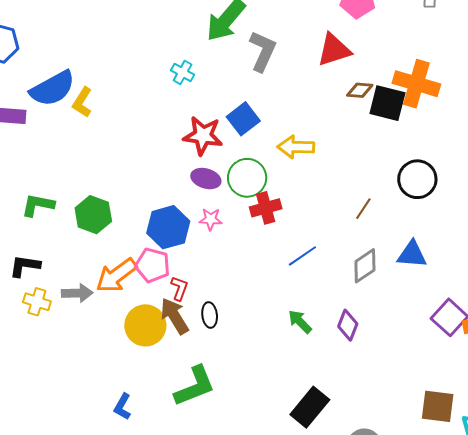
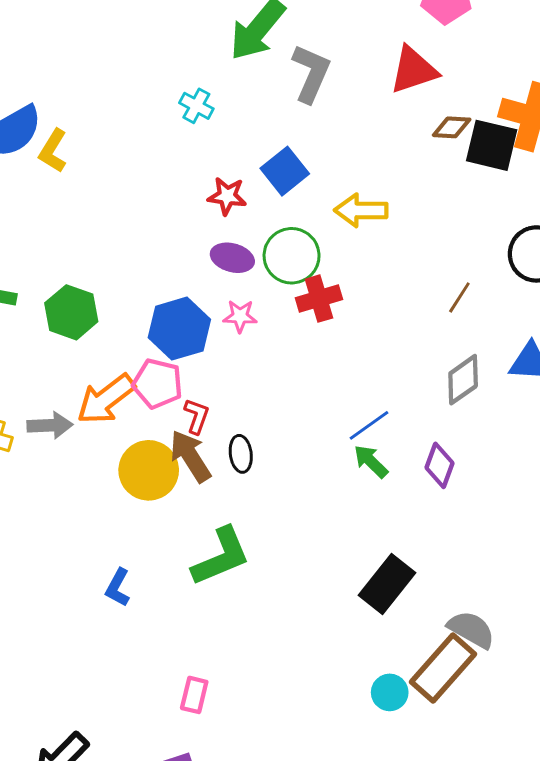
red star: (203, 136) -> (227, 196), size x0.7
blue line: (302, 256) -> (369, 425), moved

